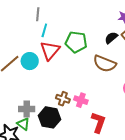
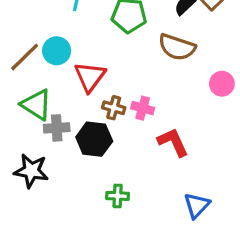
red triangle: (50, 50) -> (90, 77), moved
red L-shape: (98, 122) -> (173, 142), turned -40
green triangle: (23, 124) -> (36, 105), moved, size x1.5

